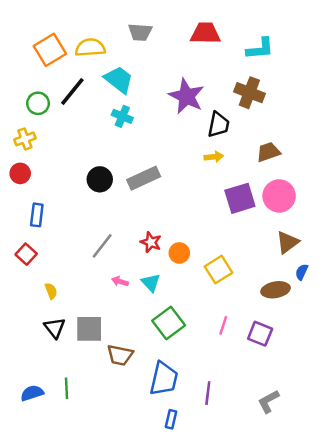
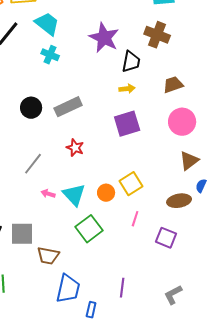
purple square: (240, 198) -> (127, 124), moved
red star: (151, 242) -> (75, 148), moved
orange circle: (179, 253) -> (106, 193), moved
cyan triangle: (151, 283) -> (74, 195), size x1.4
pink line: (223, 325) -> (135, 219), moved
blue trapezoid: (164, 379) -> (68, 289), moved

